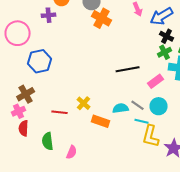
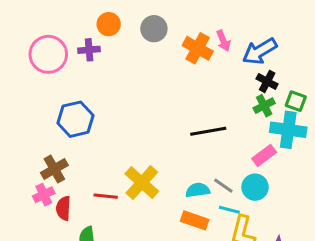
orange cross: (102, 18) -> (198, 48), moved
pink circle: (18, 33) -> (48, 54), moved
pink rectangle: (156, 81) -> (264, 155), moved
yellow cross: (84, 103) -> (142, 183), size x1.6
orange rectangle: (101, 121) -> (195, 220), moved
red semicircle: (24, 128) -> (63, 208), moved

